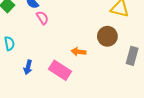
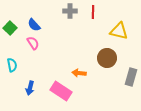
pink semicircle: (42, 18) -> (33, 43), moved

